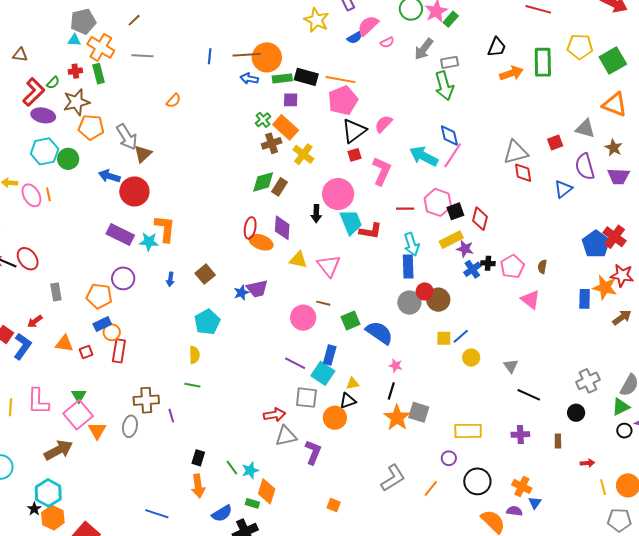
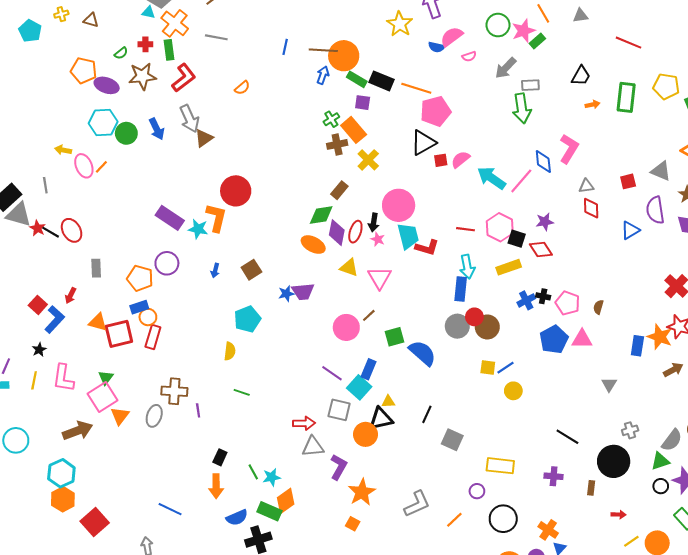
blue semicircle: (355, 38) -> (436, 47), turned 35
orange arrow: (511, 73) -> (592, 105), size x0.6
green rectangle: (282, 78) -> (357, 79), turned 30
blue arrow: (249, 79) -> (323, 75), turned 90
red L-shape: (34, 92) -> (184, 78), moved
pink pentagon: (343, 100) -> (436, 111), moved
pink semicircle: (383, 124) -> (461, 159), moved
orange pentagon: (91, 127) -> (84, 70), moved
blue diamond: (449, 136) -> (543, 162), moved
gray triangle: (516, 152) -> (586, 186), size x0.6
red square: (354, 155) -> (441, 160), moved
pink L-shape: (382, 171) -> (569, 149), moved
blue arrow: (109, 176) -> (157, 129), moved, turned -140
green diamond: (263, 182) -> (321, 215), moved
red circle: (134, 192) -> (236, 191), moved
orange line: (48, 194) -> (101, 167), turned 48
black square: (455, 211) -> (517, 239), turned 30
red diamond: (480, 219) -> (541, 250), turned -55
red ellipse: (250, 228) -> (355, 232), moved
blue pentagon: (596, 244) -> (554, 339), moved
purple star: (465, 249) -> (545, 222), moved, turned -30
pink pentagon: (512, 267) -> (568, 303), turned -30
pink triangle: (530, 299) -> (582, 339), turned -45
brown line: (323, 303) -> (369, 315), turned -64
red arrow: (35, 321) -> (71, 296), turned -35
red square: (86, 352) -> (119, 334), size x2.0
pink star: (396, 366) -> (378, 239), moved
gray triangle: (511, 366) -> (609, 384), moved
gray cross: (588, 381) -> (630, 430), size x0.7
green line: (192, 385) -> (242, 392), moved
black triangle: (348, 401) -> (381, 419), size x1.4
black circle: (576, 413) -> (614, 461), size x1.8
orange star: (397, 418) -> (362, 492), moved
yellow line: (603, 487) -> (631, 541), turned 63
orange diamond: (267, 491) -> (286, 501), turned 30
green rectangle: (252, 503) -> (269, 511), size x1.6
black star: (34, 509) -> (39, 350), moved

